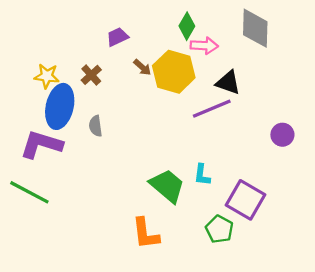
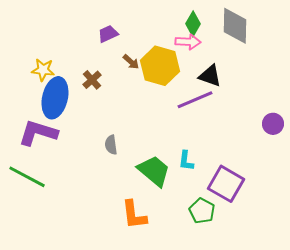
green diamond: (187, 26) -> (193, 24), moved
brown cross: (91, 75) -> (92, 80), moved
gray semicircle: (96, 126) -> (111, 145), moved
purple circle: (282, 135) -> (273, 124), moved

